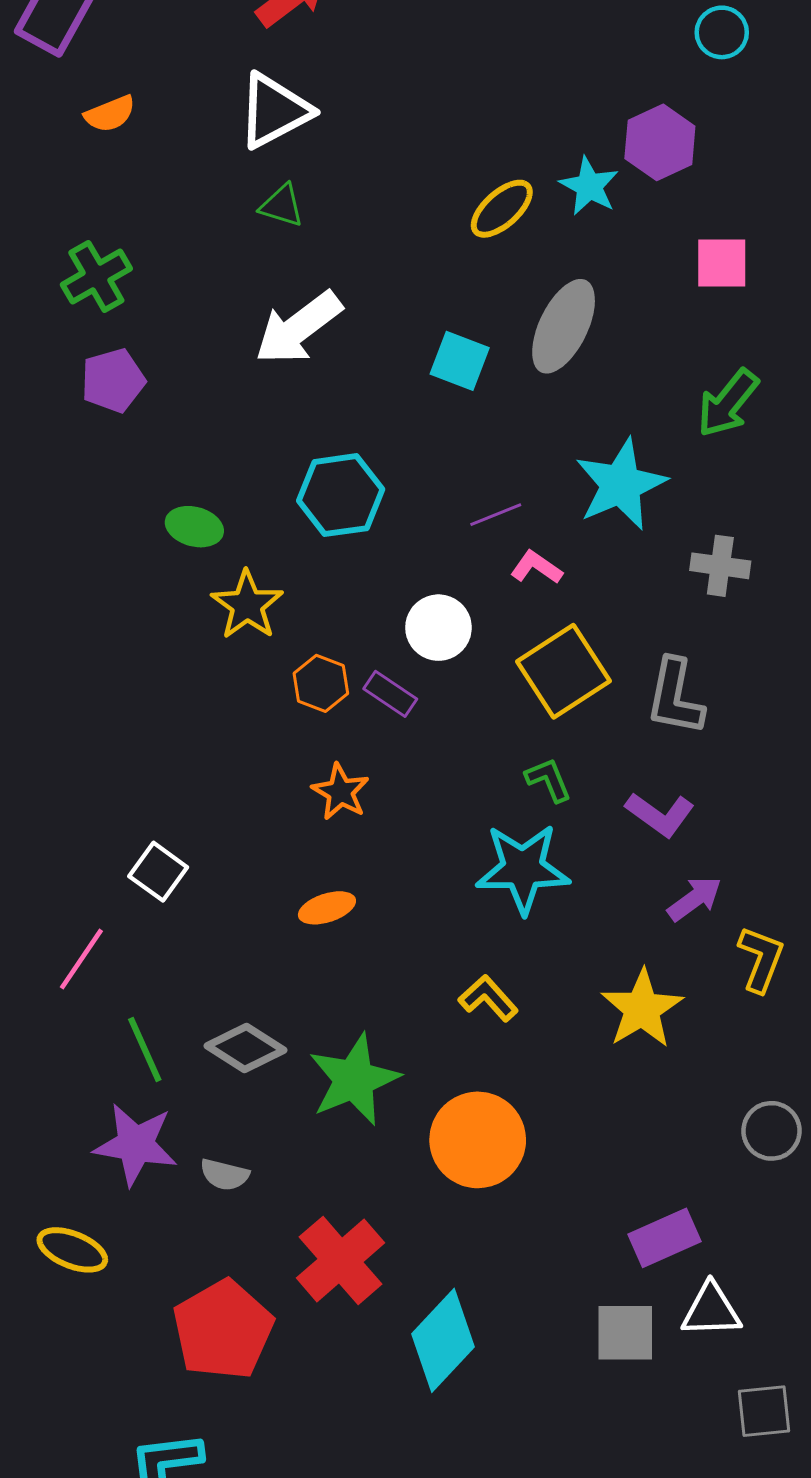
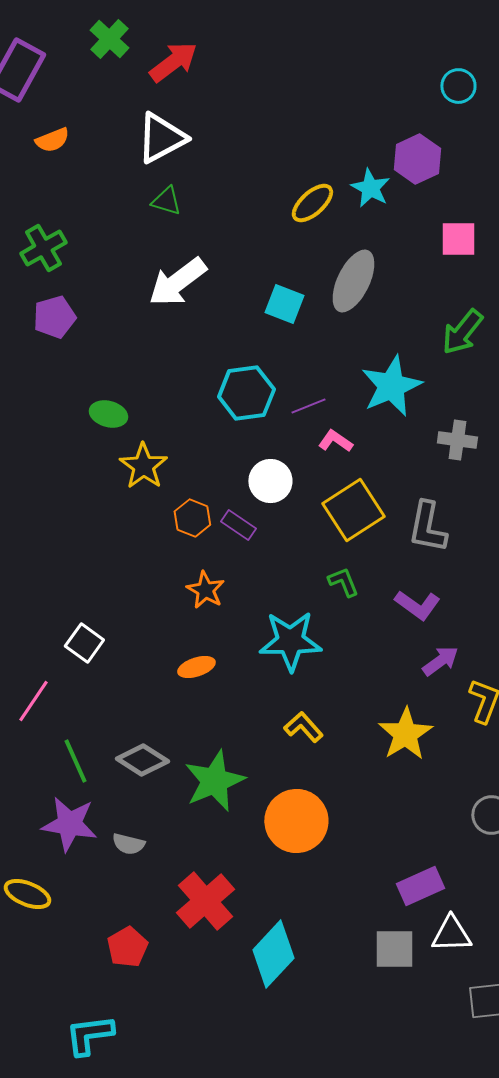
cyan hexagon: (341, 495) -> (246, 393), moved
cyan star: (523, 869) -> (290, 641), moved
red pentagon: (223, 1330) -> (127, 947), size x0.6

